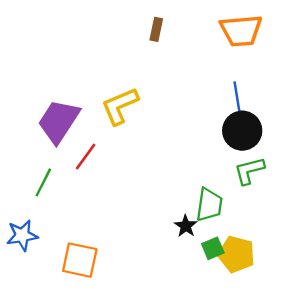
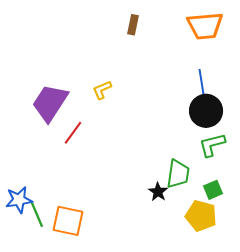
yellow L-shape: (120, 106) -> (102, 90), size x0.6
green line: (43, 182) -> (37, 215), moved, turned -50
green square: (213, 248) -> (213, 190), moved

